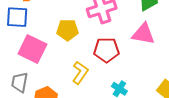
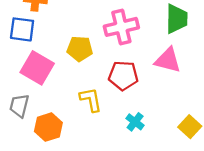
yellow L-shape: (80, 73) -> (91, 100), turned -50

